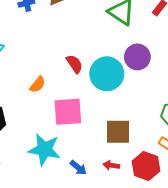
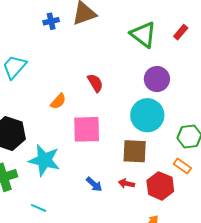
cyan circle: (107, 74) -> (147, 115), moved
cyan star: (44, 149) -> (44, 160), moved

